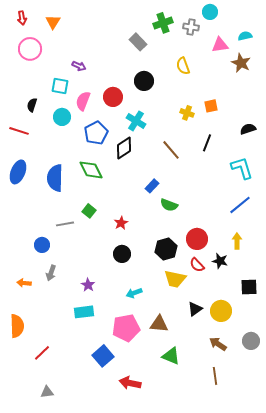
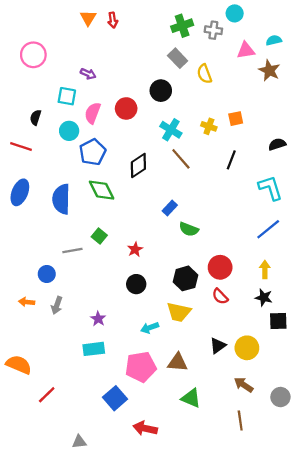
red arrow: (22, 18) -> (113, 20), moved
orange triangle: (53, 22) -> (88, 18), moved
gray rectangle: (138, 42) -> (178, 58), moved
cyan cross: (136, 121) -> (171, 130), moved
blue pentagon: (96, 133) -> (93, 152), moved
brown line: (171, 150) -> (181, 159), moved
black star: (220, 261) -> (264, 297), moved
yellow trapezoid: (175, 279) -> (179, 312), moved
orange arrow: (24, 283) -> (27, 302), moved
orange semicircle: (17, 326) -> (19, 365), turned -65
gray circle: (251, 341) -> (280, 397), moved
gray triangle: (47, 392) -> (79, 442), moved

